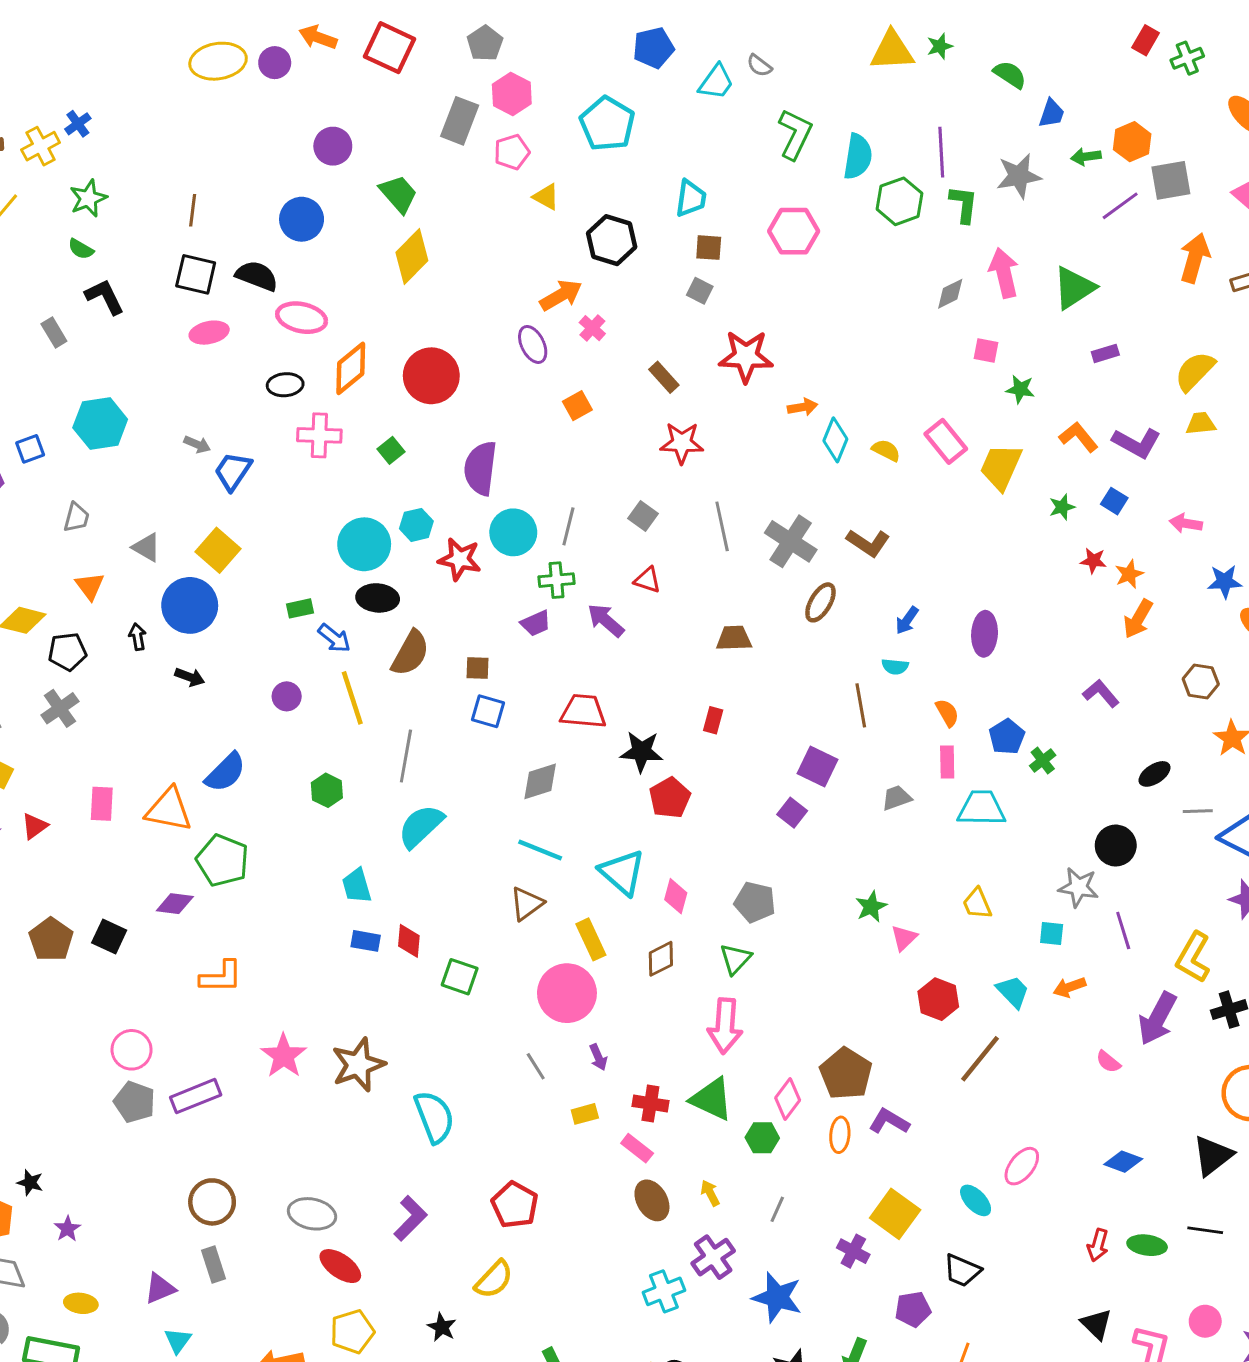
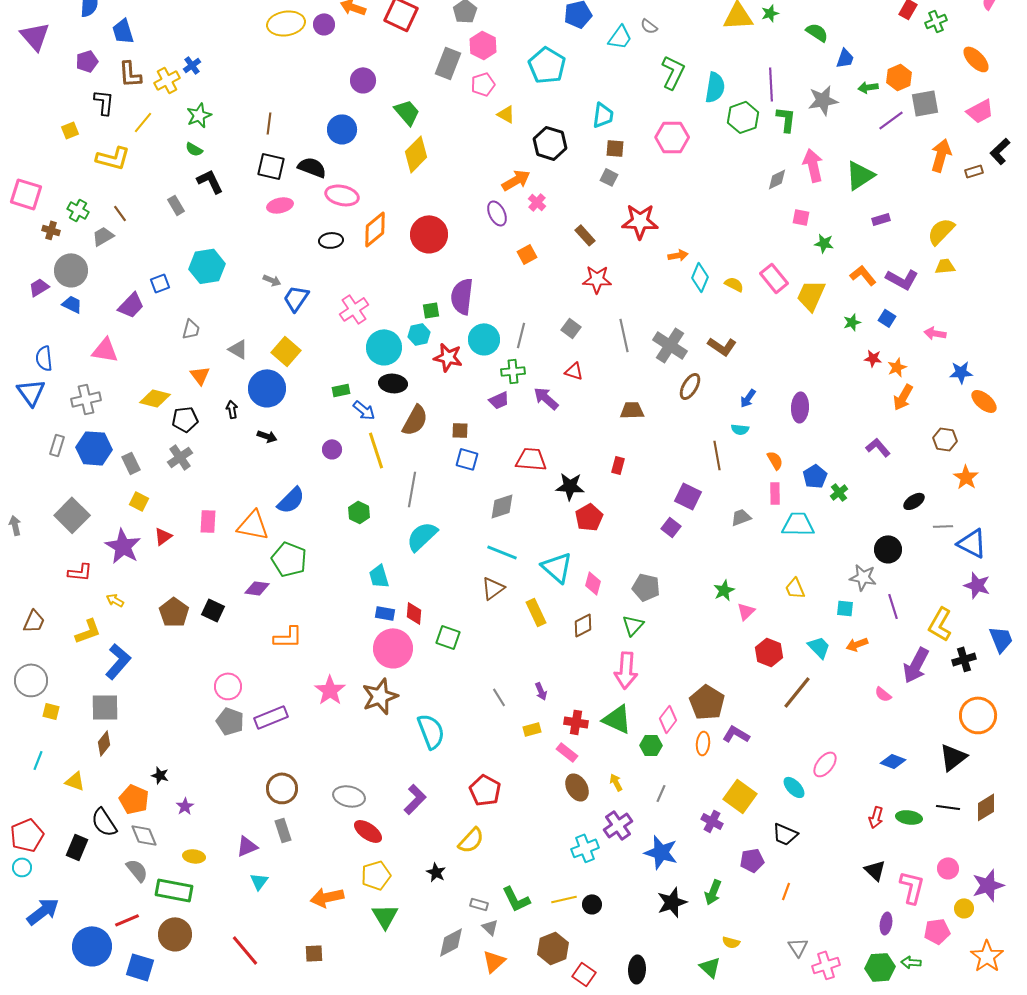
pink cross: (319, 435) -> (354, 309), moved, turned -36
green square: (391, 450) -> (431, 310), moved, turned 30
pink circle: (567, 993) -> (393, 648), moved

